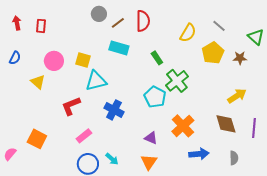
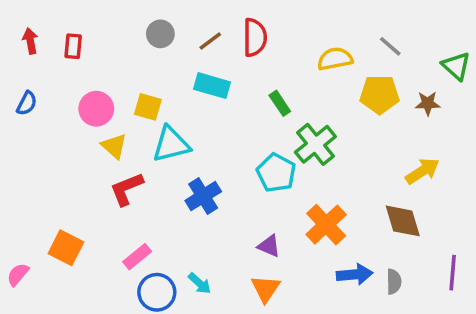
gray circle: (99, 14) -> (160, 34), moved
yellow semicircle: (188, 33) -> (335, 59), turned -132
yellow pentagon: (213, 53) -> (380, 94), turned 30
yellow triangle: (38, 82) -> (114, 146), moved
blue cross: (114, 110) -> (203, 196), turned 30
purple line: (254, 128) -> (453, 273), moved
pink rectangle: (84, 136) -> (137, 257), moved
gray semicircle: (234, 158) -> (394, 282), moved

